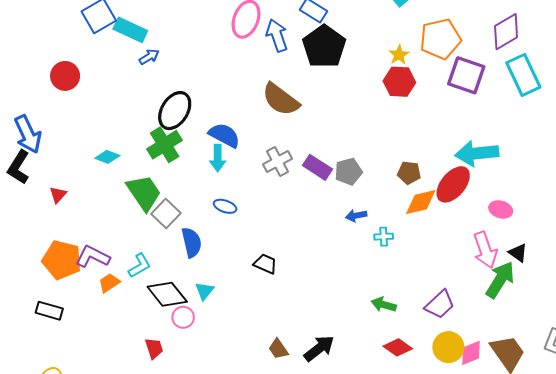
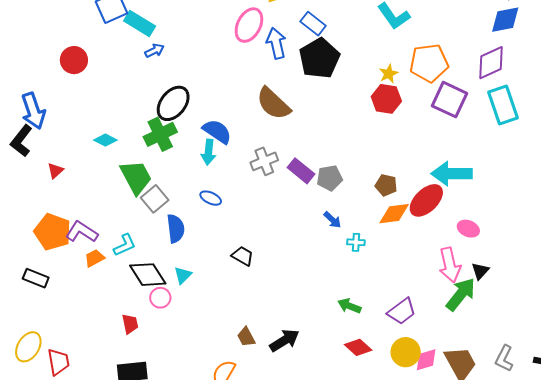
blue arrow: (356, 216) -> (332, 220), turned -132
black triangle: (518, 253) -> (480, 271), turned 30

